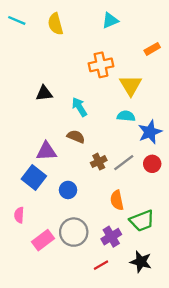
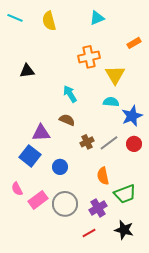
black triangle: (44, 93) -> (27, 71), moved
pink semicircle: (19, 215) -> (17, 189), turned -32
pink rectangle: (43, 240) -> (38, 200), moved

